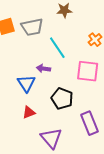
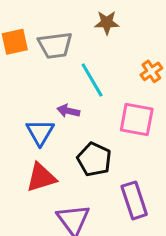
red triangle: (29, 112) -> (41, 177), size x1.5

